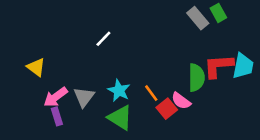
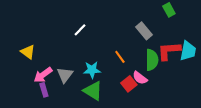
gray rectangle: (198, 18) -> (144, 31), moved
cyan star: (119, 90) -> (92, 70), turned -30
orange line: (151, 93) -> (120, 57), moved

